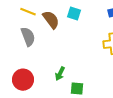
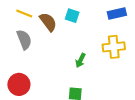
green arrow: (60, 74) -> (80, 60), moved

